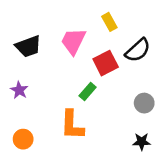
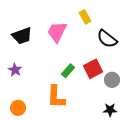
black semicircle: (138, 50) -> (107, 39), turned 80
red square: (106, 63) -> (93, 69), moved

